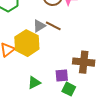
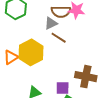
gray triangle: (39, 26) -> (51, 23), moved

